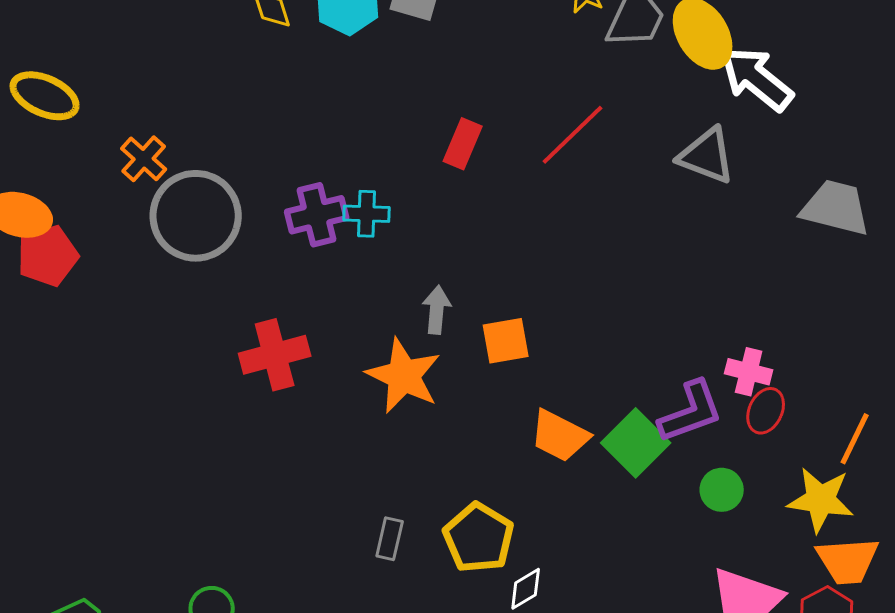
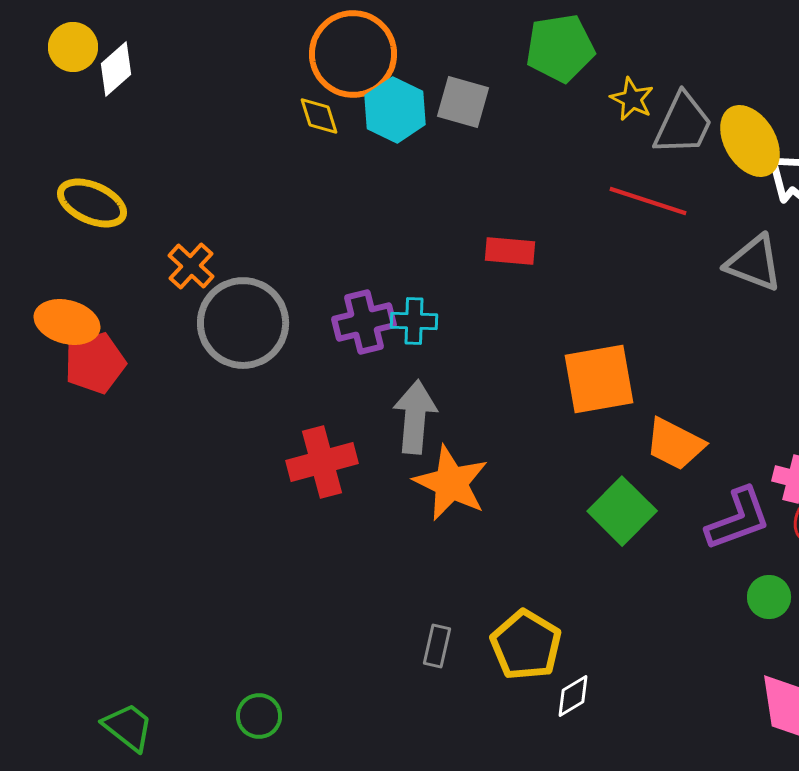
red line: (573, 135) -> (648, 201), moved, turned 62
red rectangle: (463, 144) -> (510, 251), turned 72
gray arrow: (437, 310) -> (415, 417), moved, size x1.5
orange square: (506, 341) -> (599, 379), moved, size x1.5
orange trapezoid: (560, 436) -> (675, 444), moved
green square: (636, 443) -> (622, 511), moved

